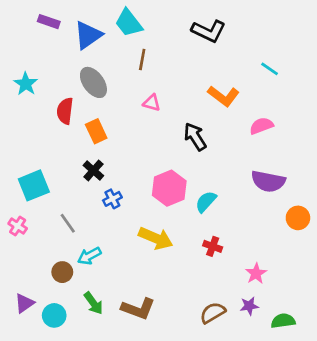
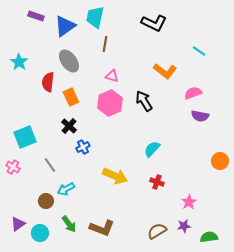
cyan trapezoid: (129, 23) -> (95, 17), turned 50
purple semicircle: (268, 181) -> (200, 116), moved, size x0.7
pink hexagon: (169, 188) -> (110, 103), moved

